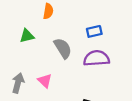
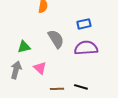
green triangle: (27, 36) -> (24, 47), moved

